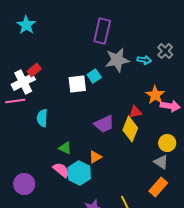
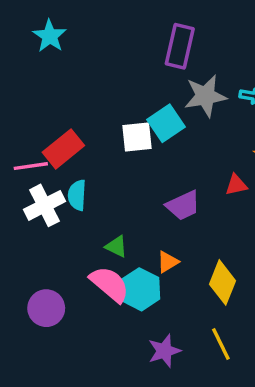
red rectangle: (34, 70) -> (63, 149), moved, size x1.6
cyan square: (94, 76) -> (166, 123), size x1.5
white cross: (23, 82) -> (45, 205), moved
yellow diamond: (130, 129) -> (223, 282), moved
pink semicircle: (61, 170) -> (110, 284), size x1.4

